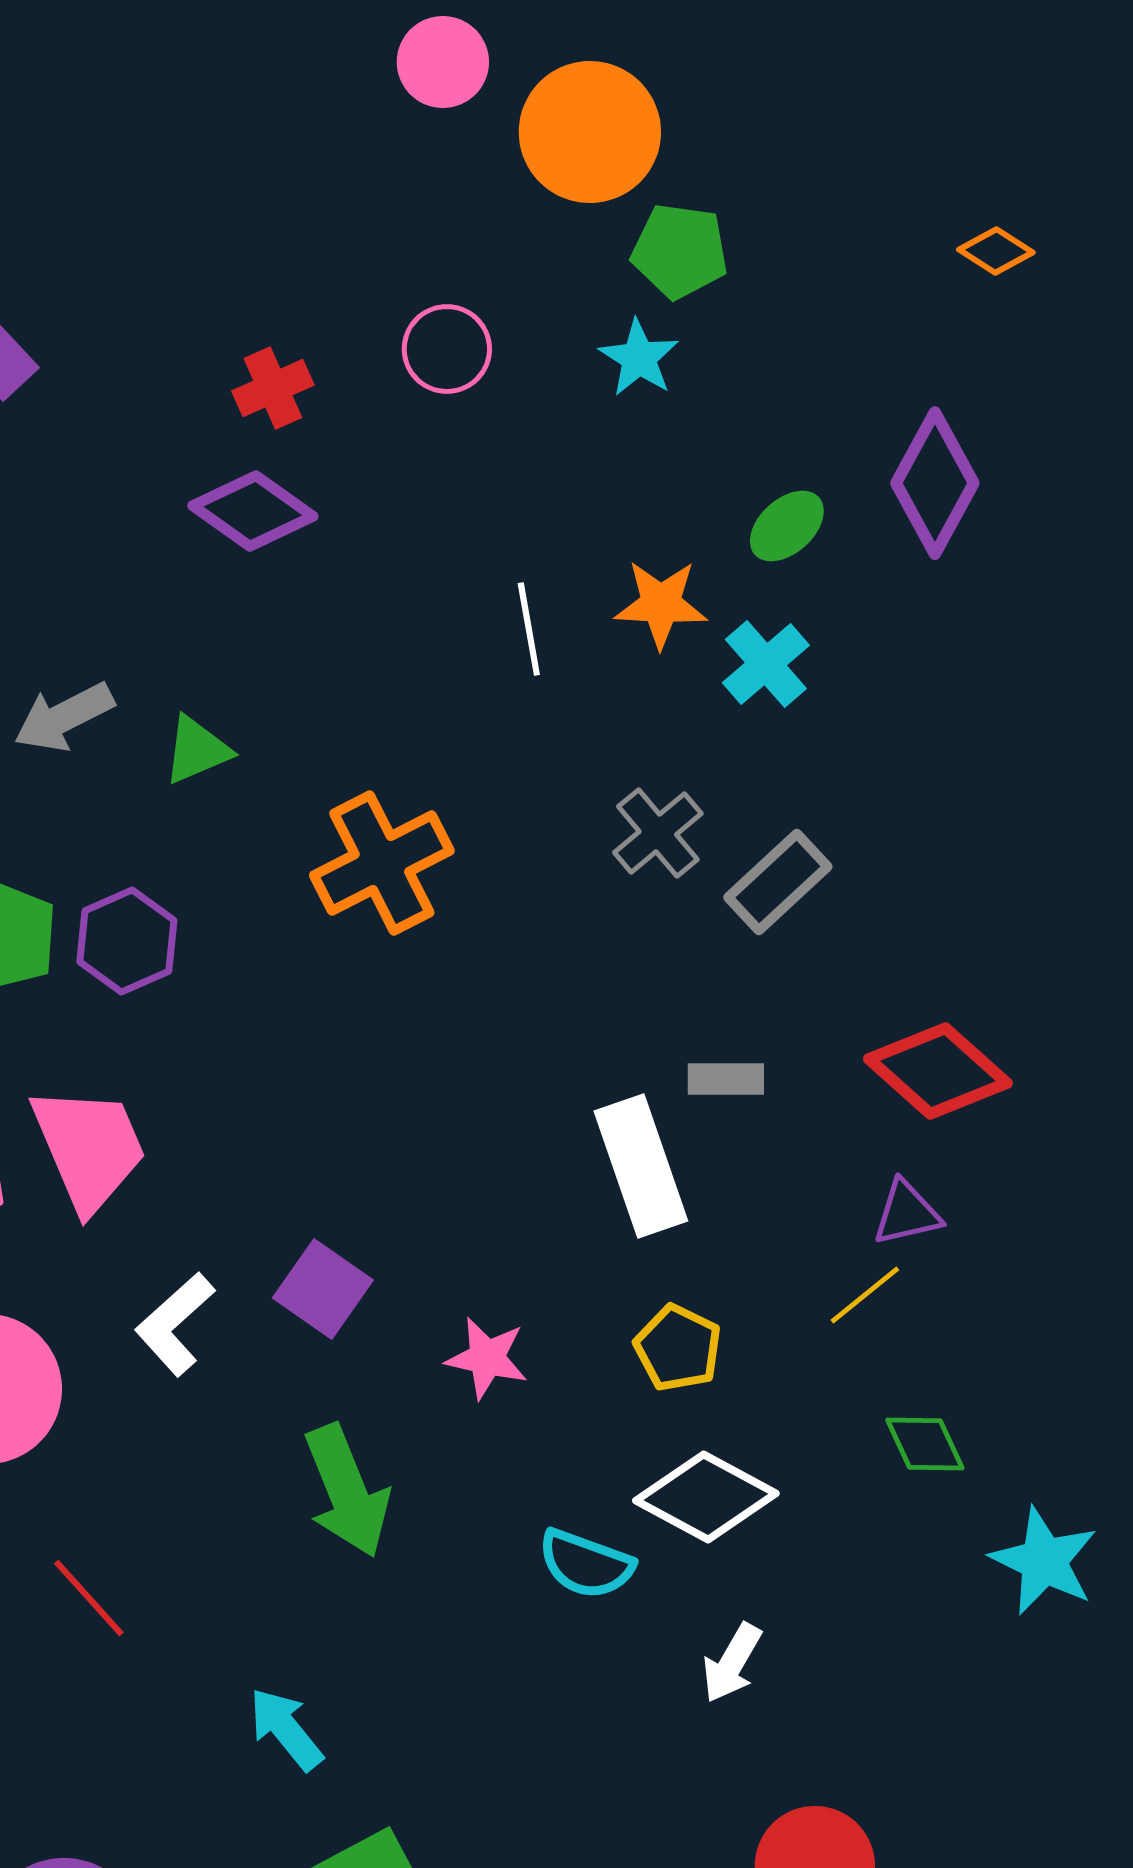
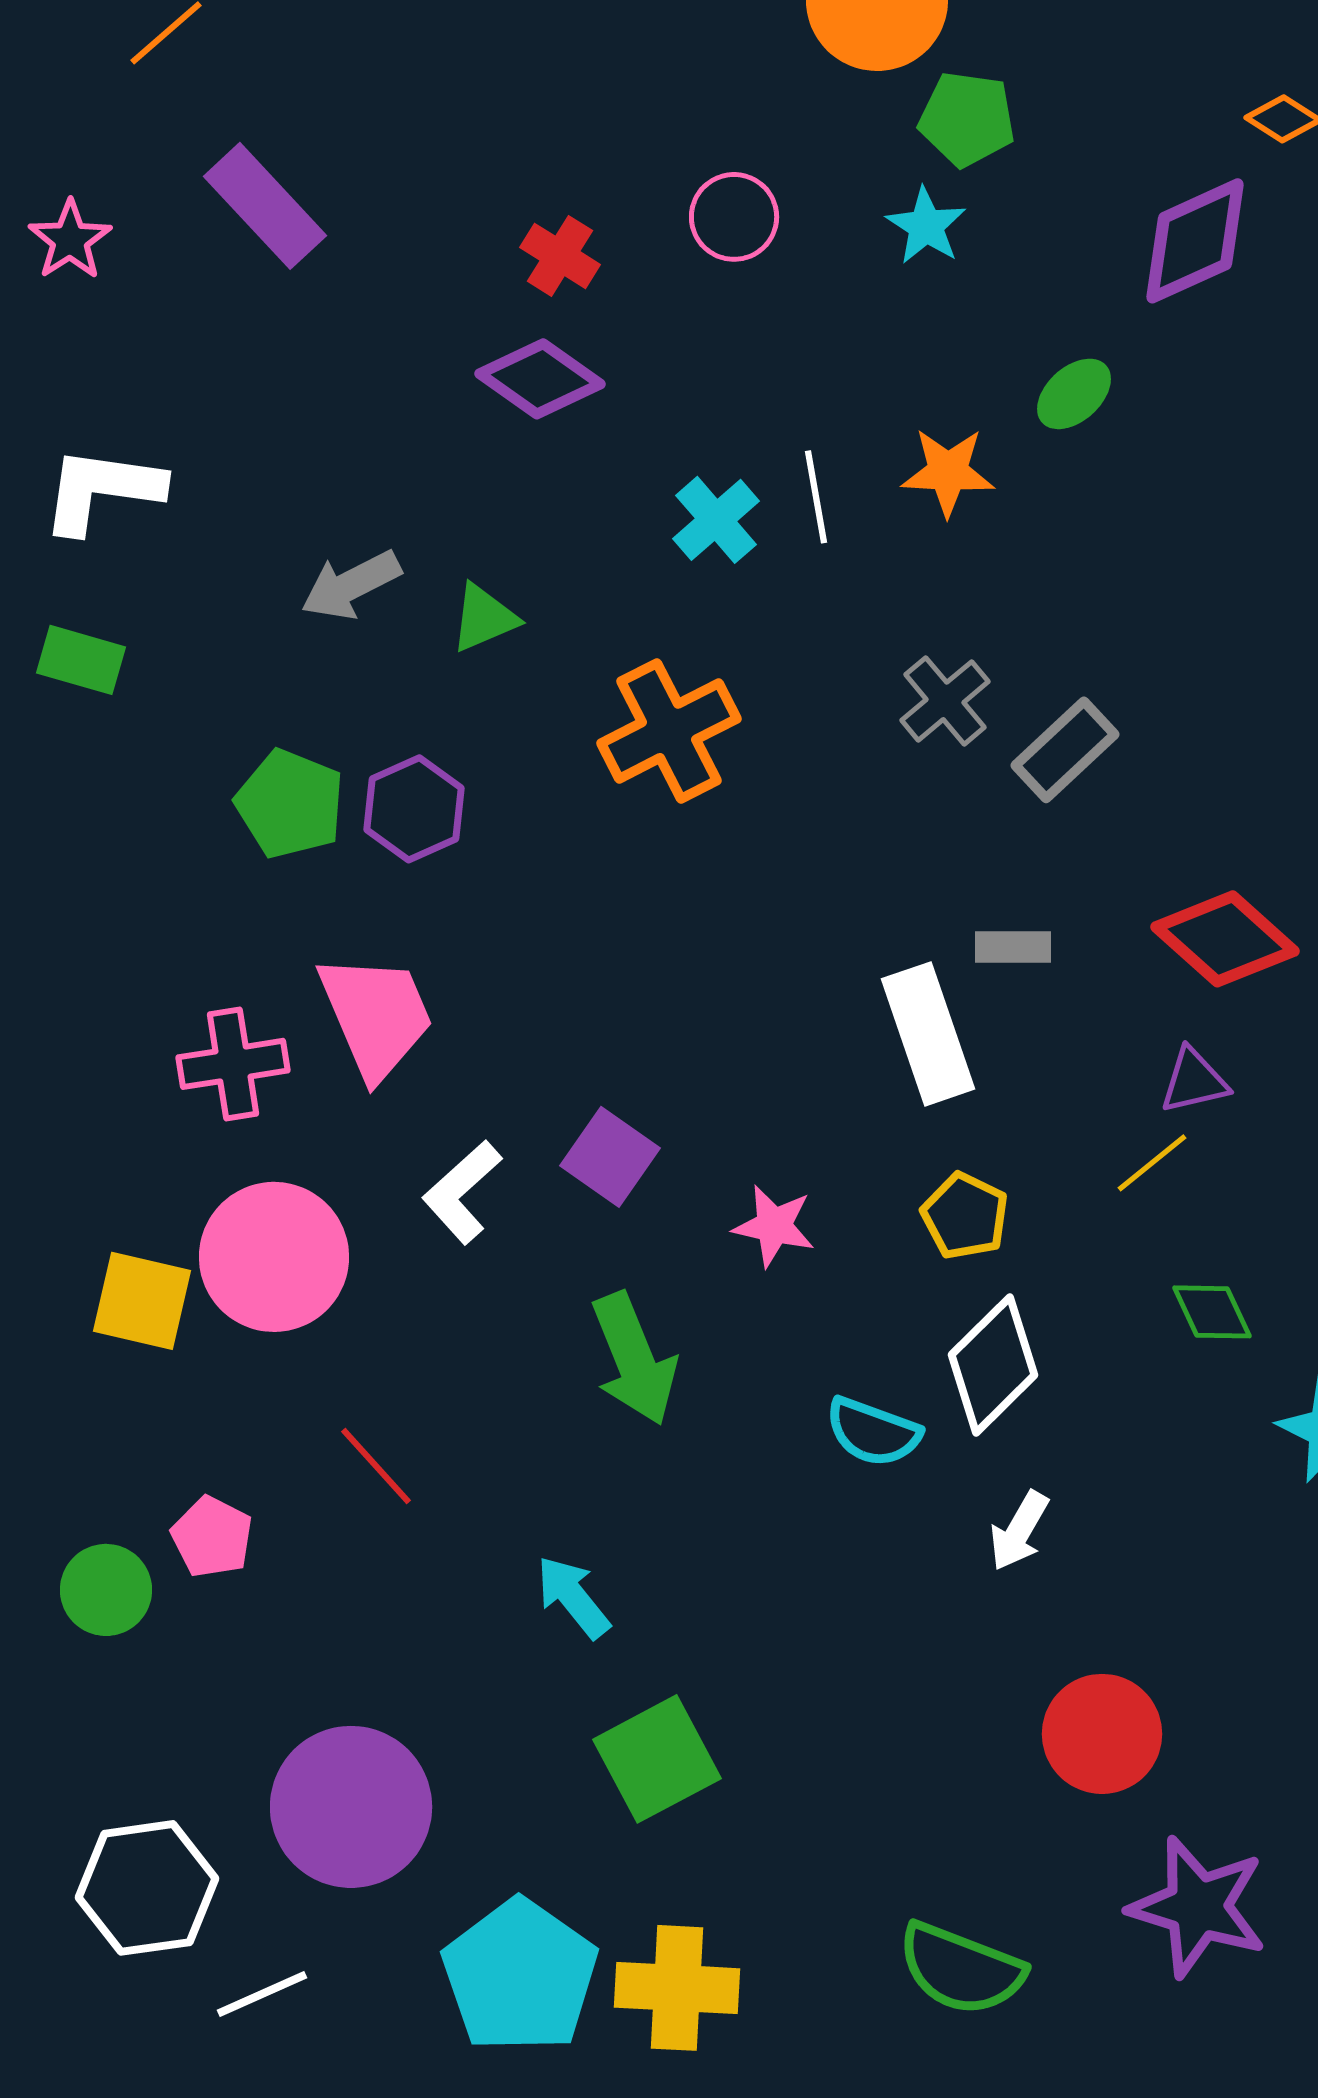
red cross: (273, 388) -> (560, 256), turned -34
purple diamond: (935, 483) -> (1195, 241), moved, turned 37
cyan cross: (766, 664) -> (716, 520), moved
white diamond: (706, 1497) -> (993, 1365), turned -73

